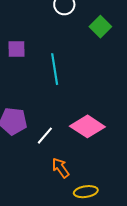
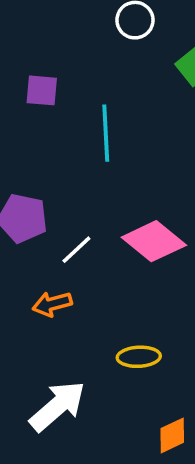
orange arrow: (61, 168) -> (52, 304), moved, turned -75

